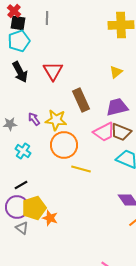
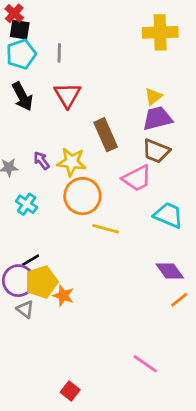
gray line: (47, 18) -> (59, 53), moved
purple trapezoid: (117, 107) -> (157, 118), moved
brown trapezoid: (121, 132) -> (156, 151), moved
black line: (21, 185) -> (31, 260), moved

